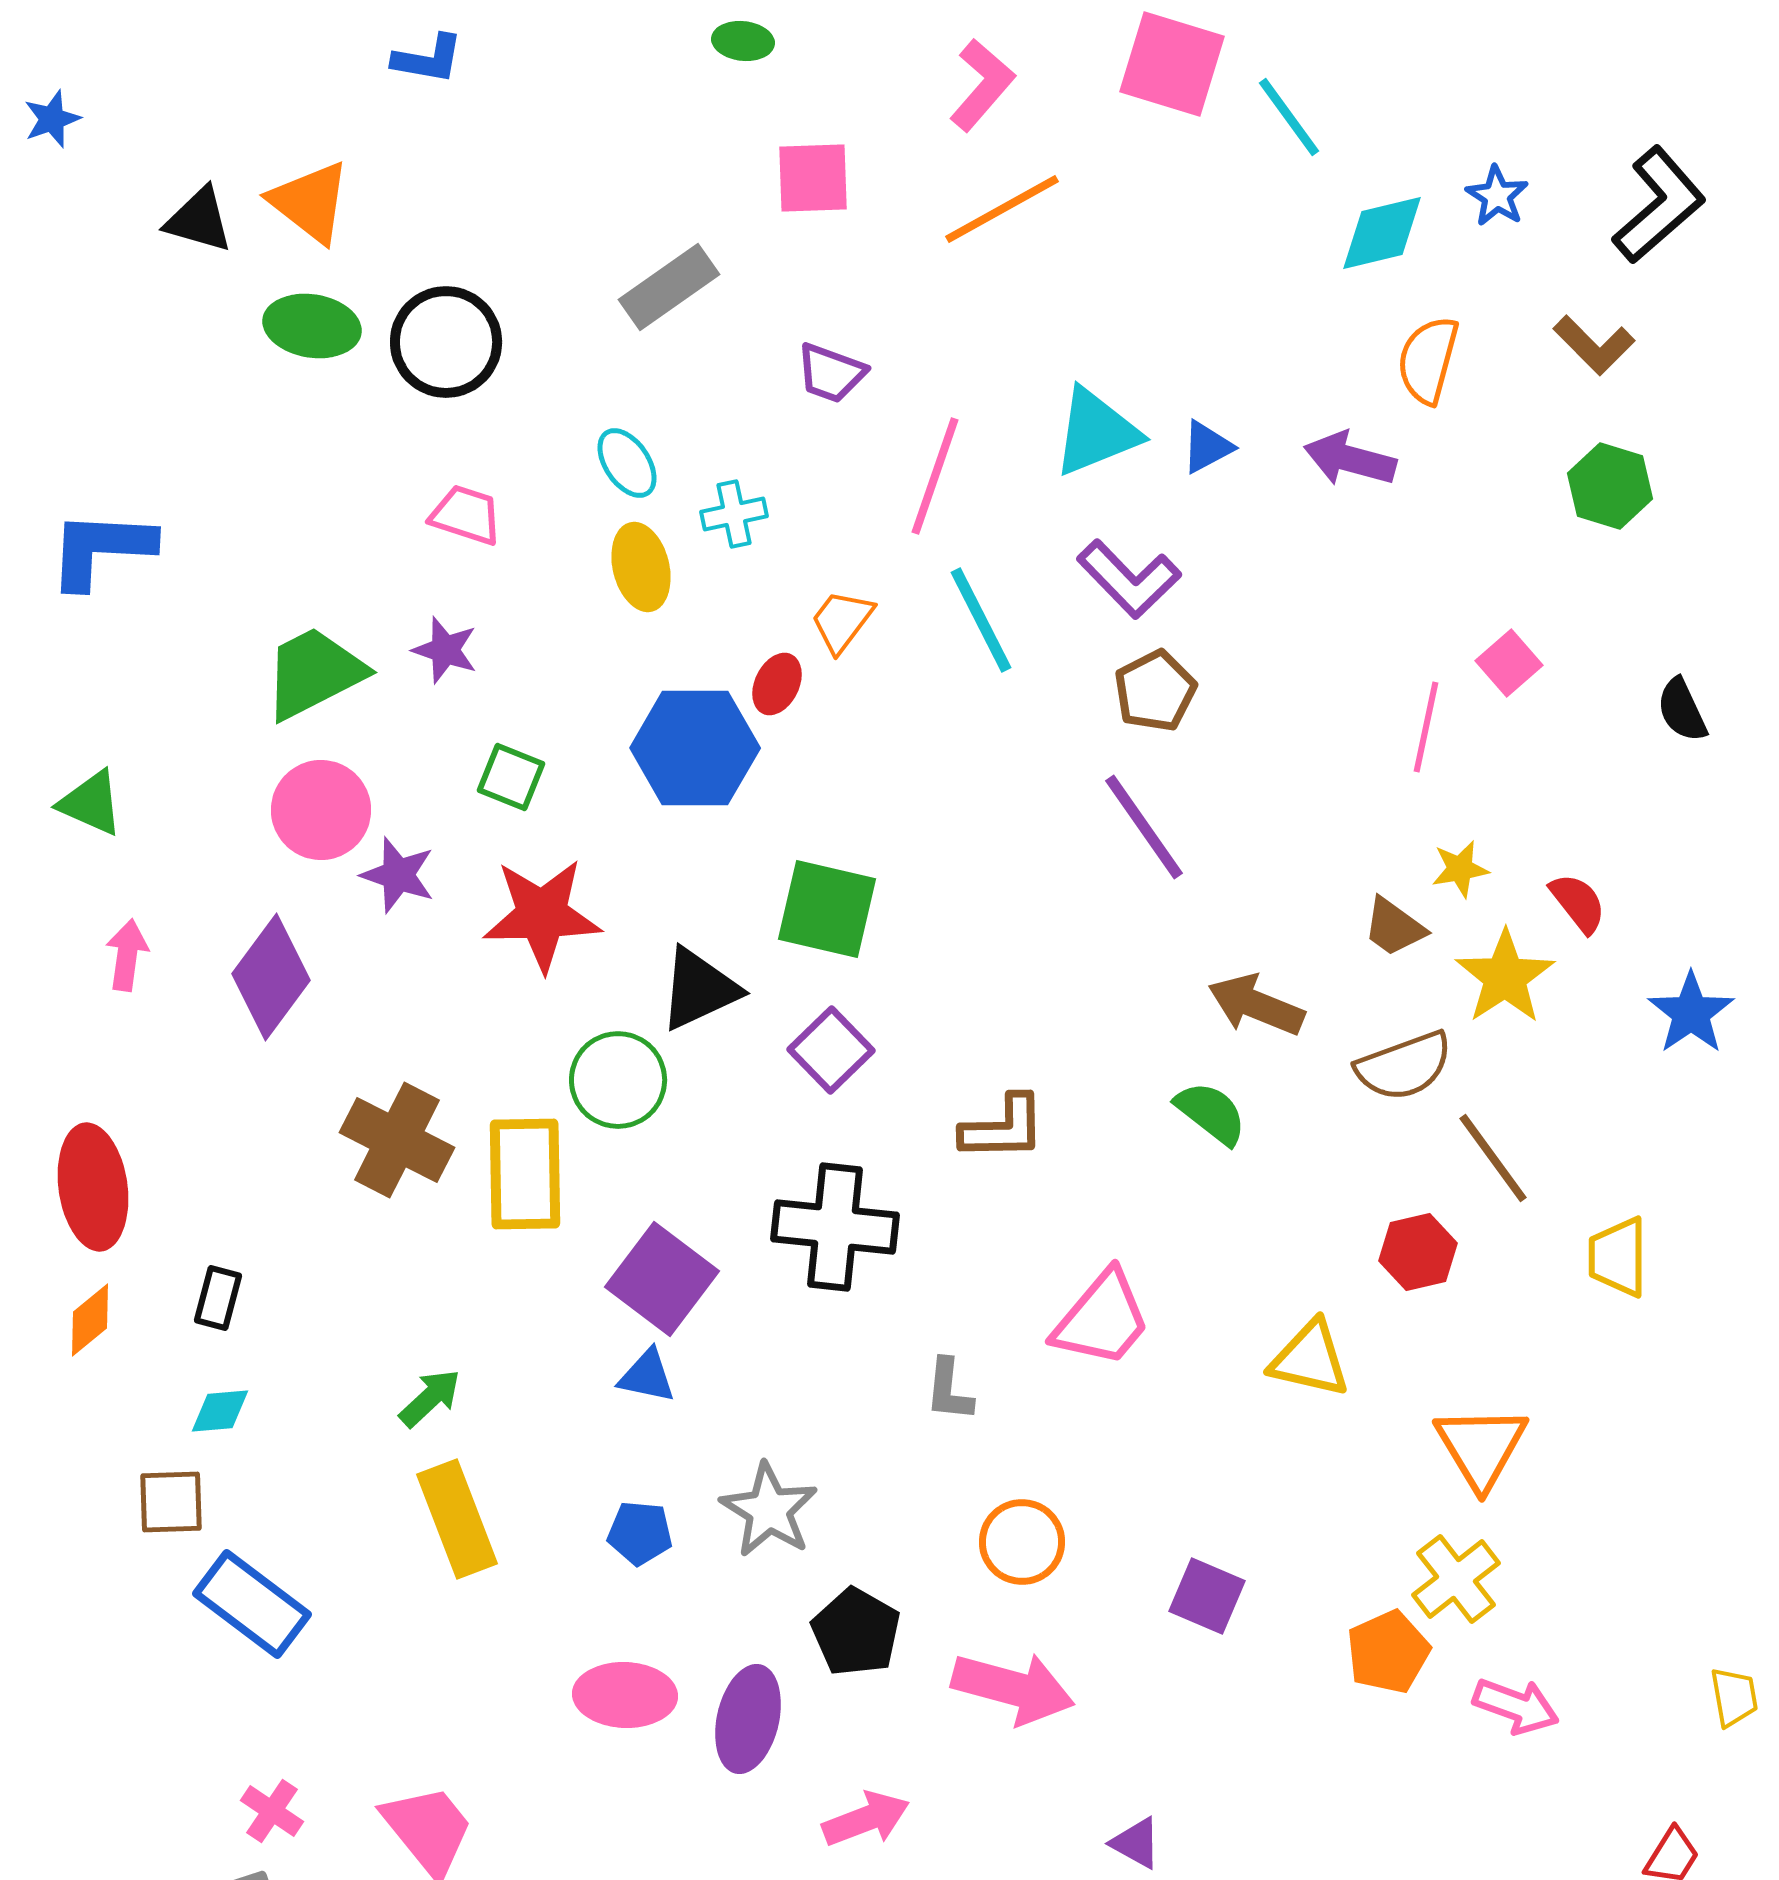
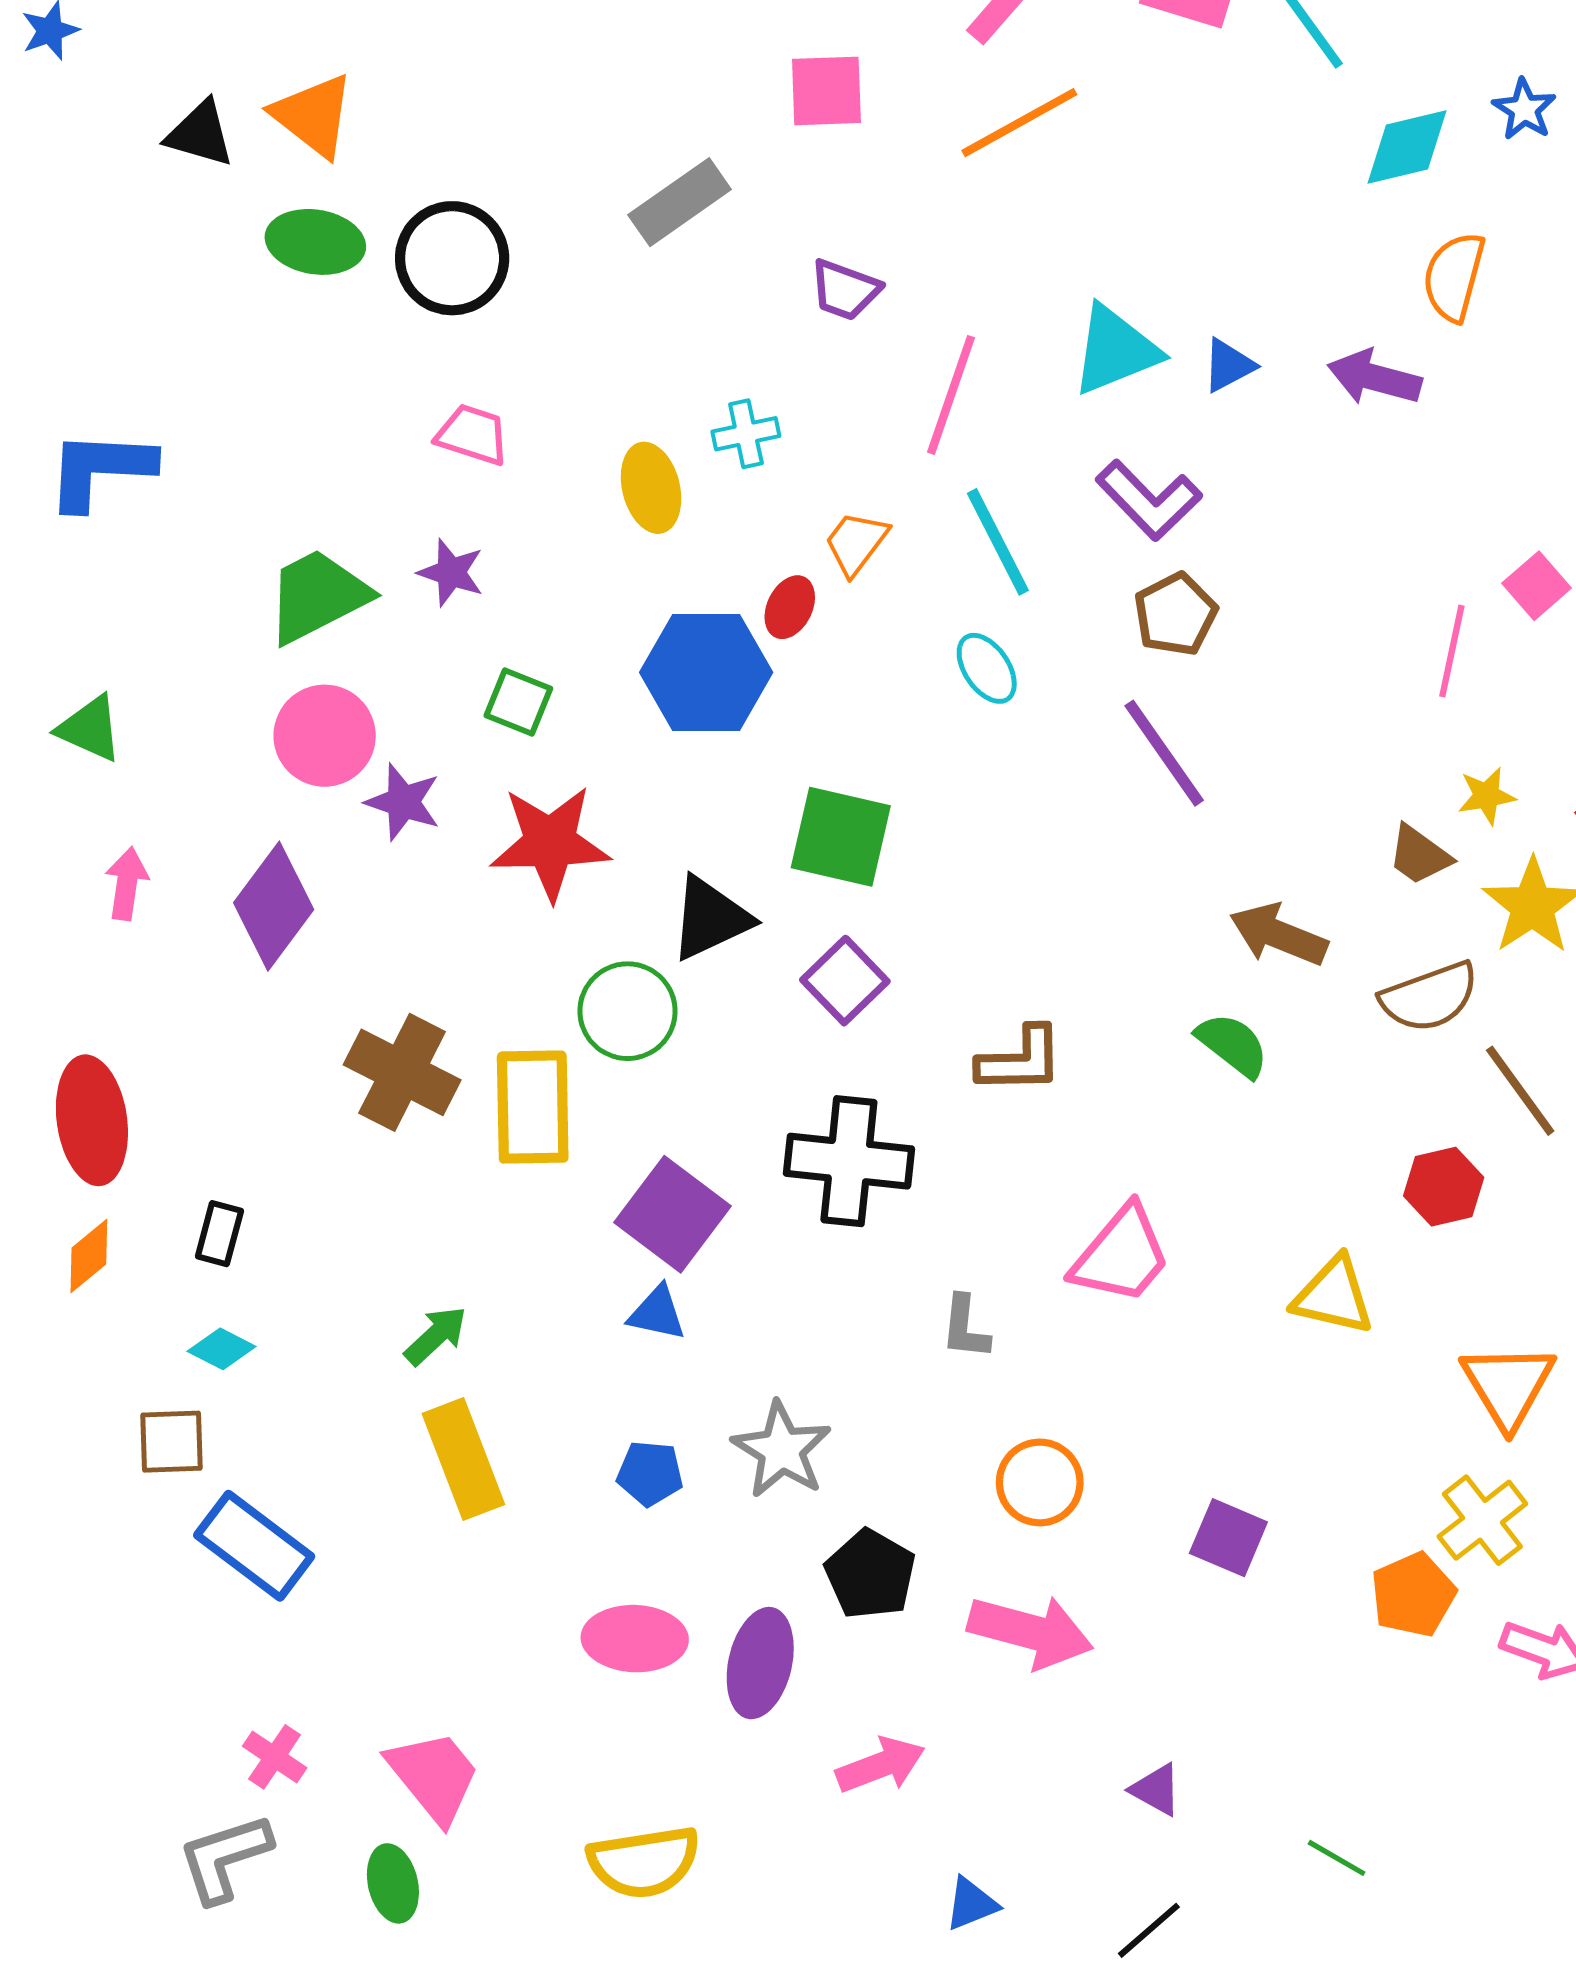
cyan ellipse: (627, 463) -> (987, 668), moved
cyan diamond: (220, 1411) -> (222, 1349), turned 32

